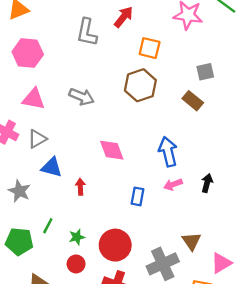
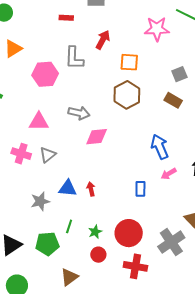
pink hexagon: (28, 53) -> (45, 74), moved
pink diamond: (112, 150) -> (97, 137), moved, turned -65
blue triangle: (52, 167) -> (68, 188), moved
gray star: (19, 191) -> (40, 201), turned -30

